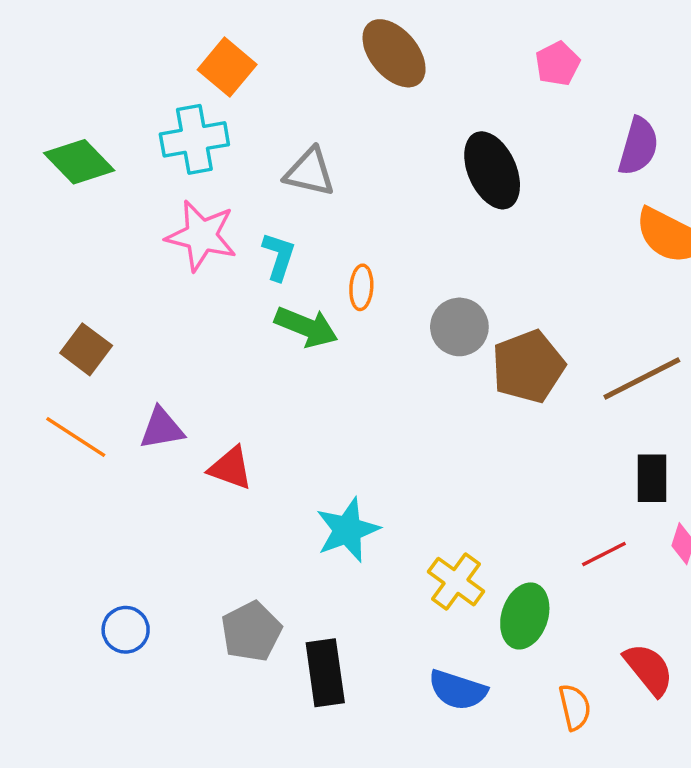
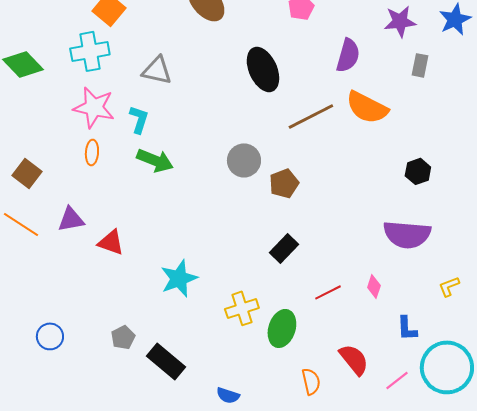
orange ellipse: (361, 287) -> (92, 152), moved
brown pentagon: (528, 366) -> (284, 183), size x0.7
brown line: (642, 379) -> (311, 116), moved
black rectangle: (652, 478) -> (284, 248), moved, turned 44
yellow cross: (456, 582) -> (242, 308), turned 36
gray pentagon: (251, 631) -> (123, 337), size x0.7
black rectangle: (325, 673) -> (166, 361), turned -42
blue semicircle: (458, 690) -> (228, 395), moved, size x0.7

